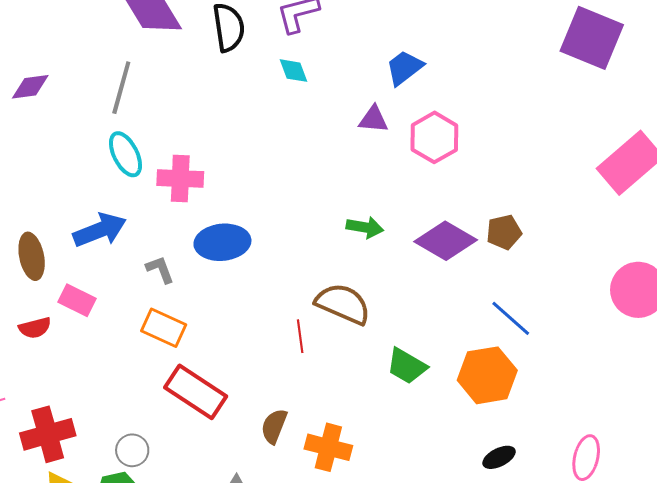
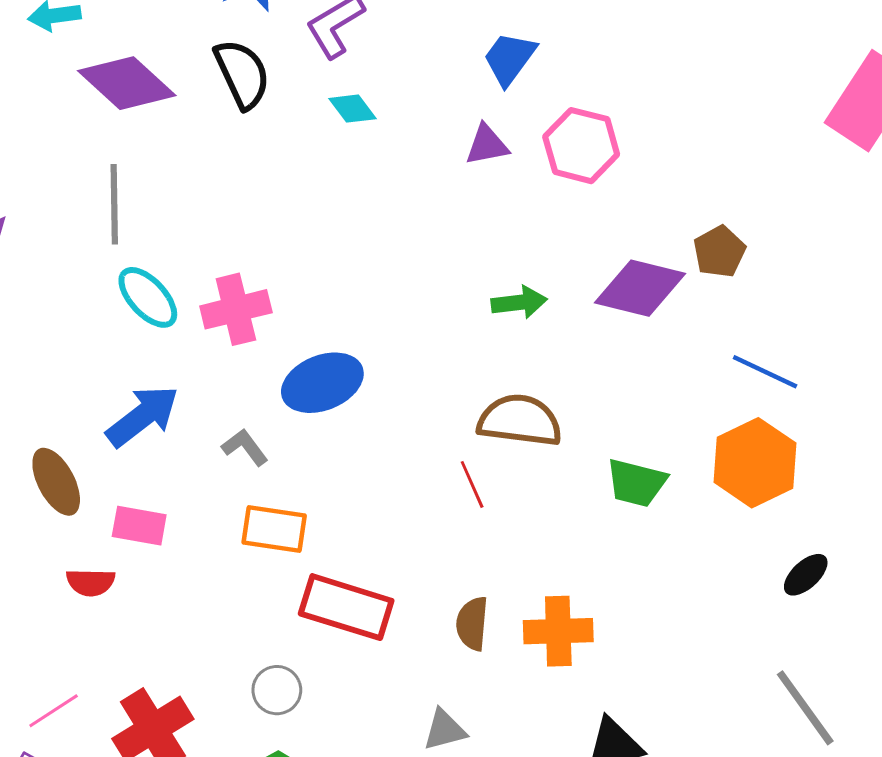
red semicircle: (35, 328) -> (91, 582), turned 32
gray circle: (132, 450) -> (277, 690), moved

